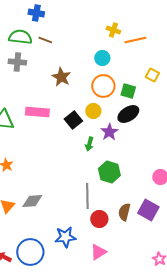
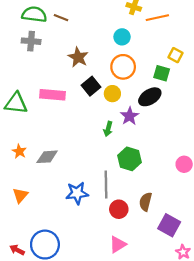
green square: (128, 91) -> (162, 73), moved
black square: (73, 120) -> (91, 86), moved
gray diamond: (32, 201) -> (47, 157), moved
purple square: (148, 210) -> (169, 225), moved
blue star: (65, 237) -> (77, 193), moved

